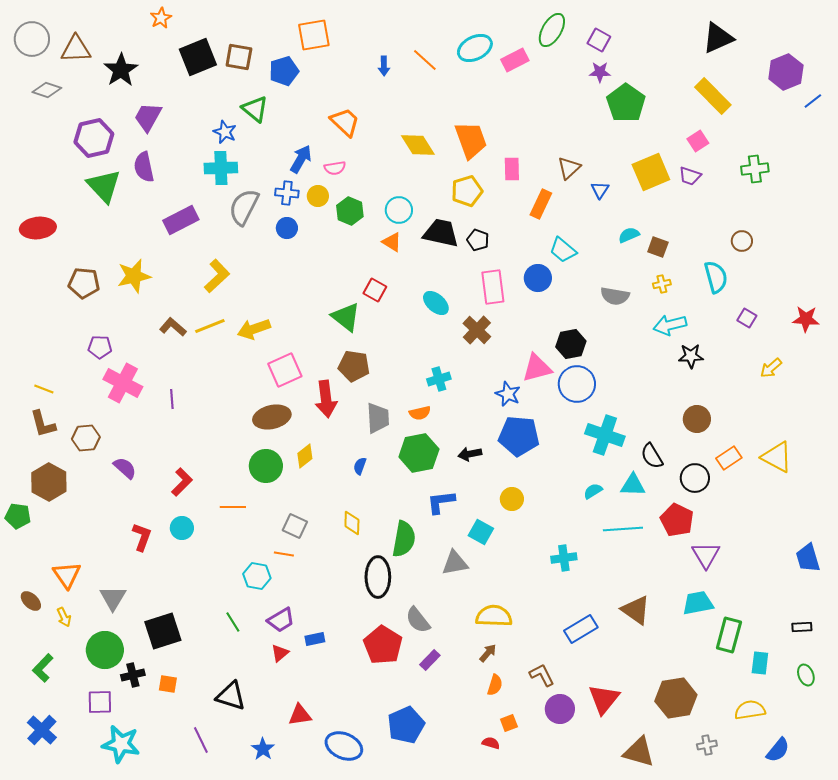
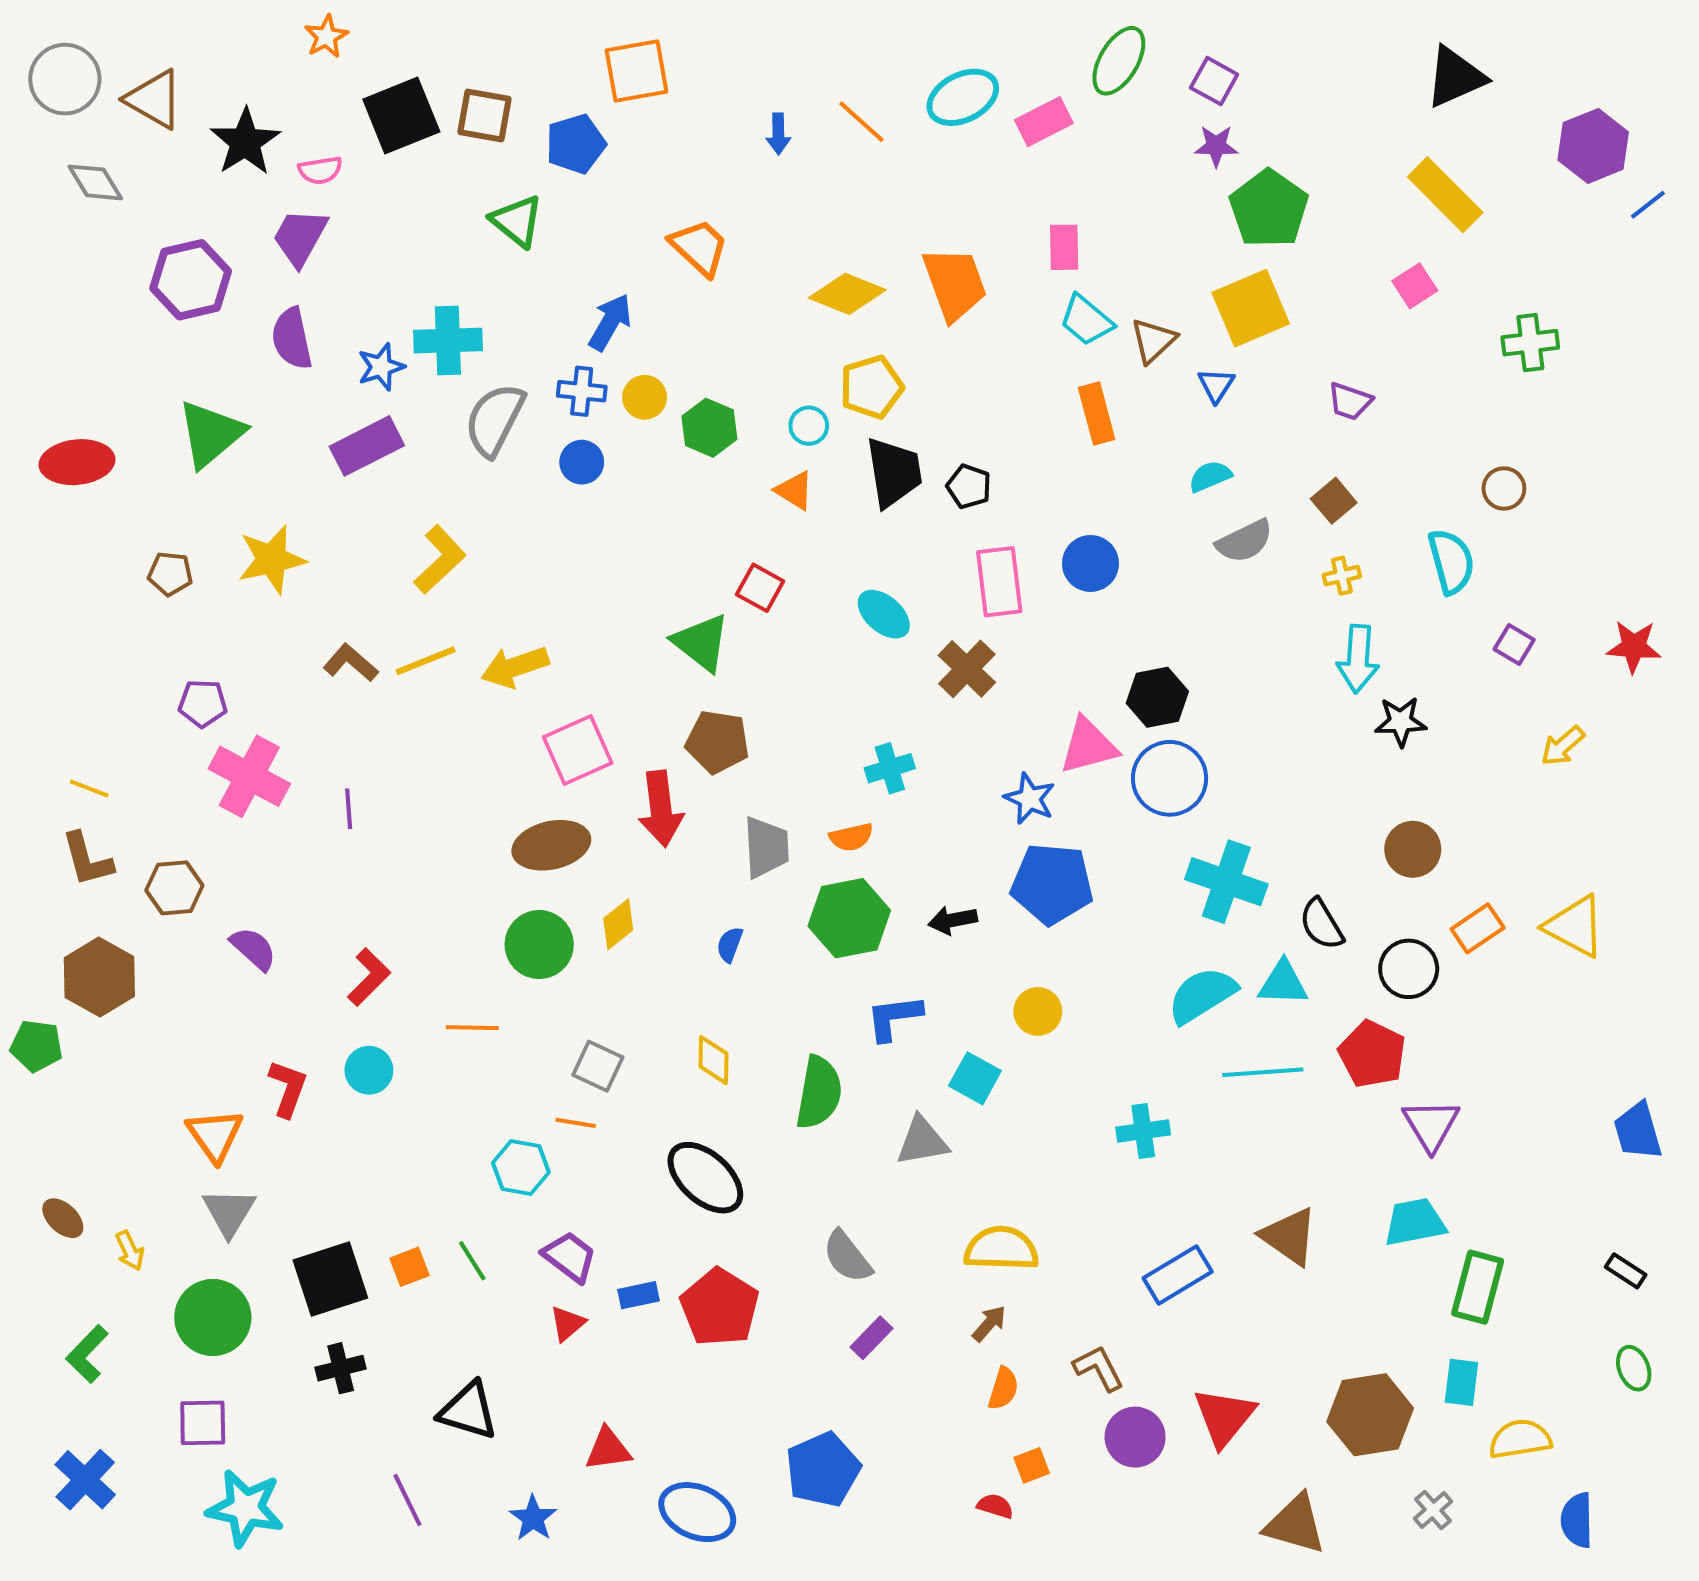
brown triangle: (76, 49) -> (154, 99), turned 32
gray diamond: (47, 90) -> (95, 182), turned 40
blue star: (225, 132) -> (381, 367), moved, turned 30
yellow diamond: (418, 145) -> (847, 294), turned -36
pink semicircle: (335, 168) -> (320, 170), moved
pink rectangle: (512, 169) -> (1064, 247), moved
yellow square: (651, 172) -> (1251, 308), moved
purple trapezoid: (690, 176) -> (1350, 401), moved
green triangle: (104, 186) -> (211, 434), moved, turned 33
yellow pentagon: (467, 191) -> (872, 387), moved
orange rectangle: (541, 204) -> (1097, 413), turned -40
cyan circle: (399, 210) -> (809, 426), size x0.7
black trapezoid: (441, 233) -> (894, 472), turned 69
cyan semicircle: (629, 235) -> (1210, 476), moved
brown square: (658, 247) -> (1334, 501), turned 30
cyan trapezoid: (563, 250) -> (1086, 320), moved
brown pentagon: (84, 283) -> (170, 574), size x0.7
gray semicircle: (615, 296) -> (1245, 541), moved, turned -36
cyan arrow: (670, 325) -> (1358, 659), turned -72
cyan semicircle: (593, 491) -> (1202, 995), size x1.8
orange triangle: (67, 575) -> (215, 1135), moved
black ellipse: (378, 577) -> (705, 1178), moved, turned -48
purple trapezoid: (281, 620) -> (570, 1257), turned -112
black rectangle: (802, 627) -> (1626, 1271), turned 36
red pentagon: (383, 645) -> (720, 1307), moved
cyan rectangle: (760, 663) -> (1461, 1382), moved
black cross: (133, 675) -> (341, 1368), moved
orange square: (168, 684) -> (409, 1267), moved, turned -30
gray cross: (707, 745) -> (1433, 1510), turned -30
blue semicircle: (778, 750) -> (1577, 1520), turned 140

